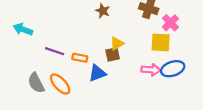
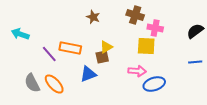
pink cross: (170, 23) -> (155, 28), turned -35
purple line: (55, 51) -> (49, 54), turned 30
orange rectangle: (80, 58) -> (70, 48), moved, size x1.5
blue ellipse: (173, 69) -> (154, 84), moved

